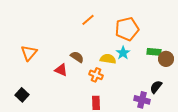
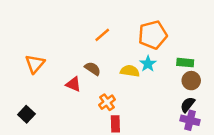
orange line: (88, 20) -> (102, 35), moved
brown circle: (166, 59) -> (191, 81), moved
orange cross: (96, 75) -> (107, 102), moved, turned 32
purple cross: (142, 100) -> (190, 120), moved

